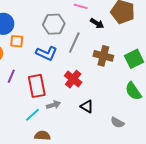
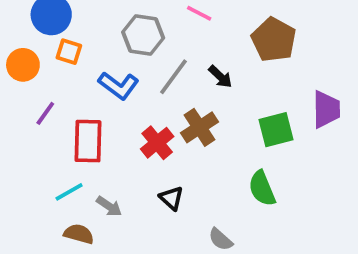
black arrow: (97, 23) -> (220, 77), moved
brown cross: (103, 56) -> (199, 127), moved, turned 30
gray arrow: (53, 105) -> (109, 206), moved, turned 40

